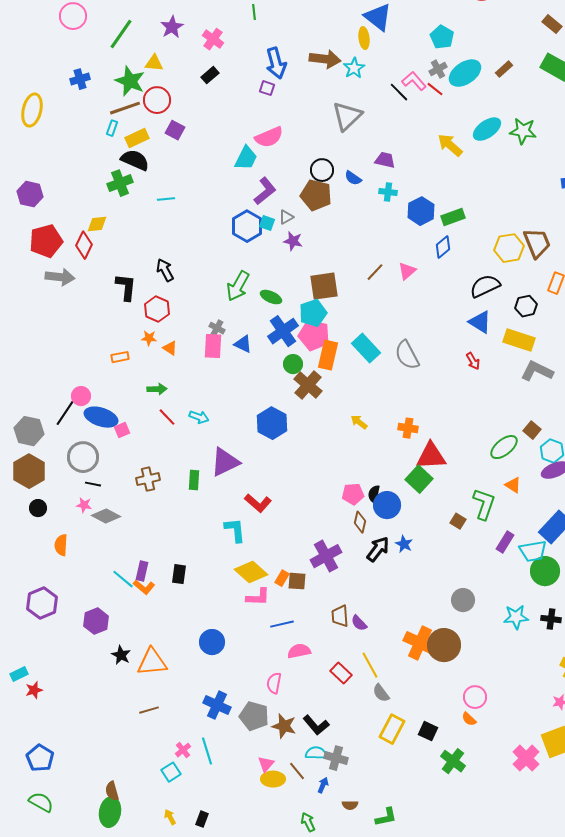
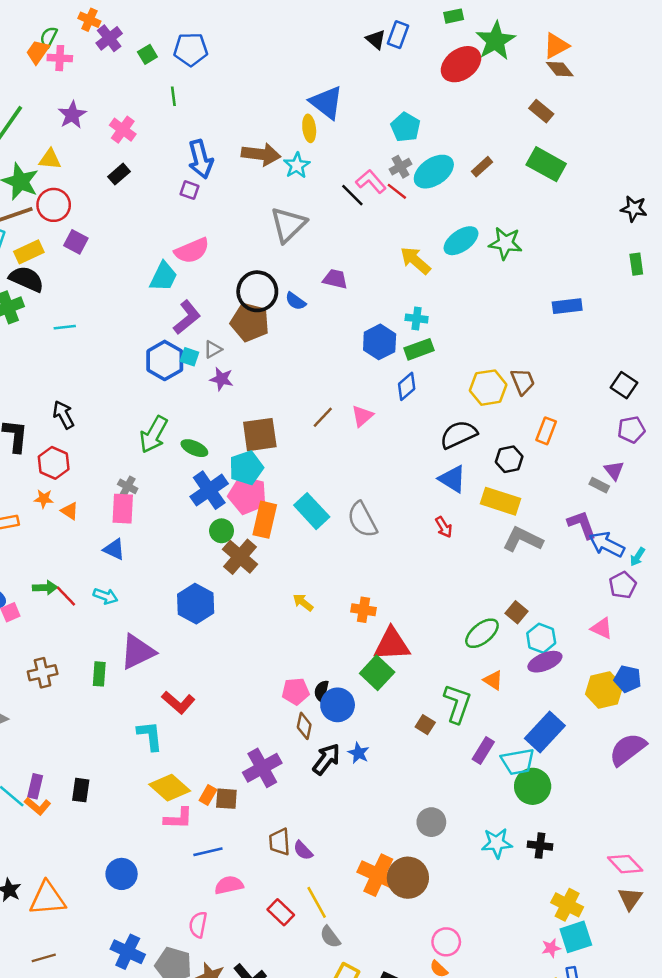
black circle: (322, 170) -> (257, 291), size x1.4
cyan cross: (388, 192) -> (417, 318), moved
brown trapezoid: (537, 243) -> (523, 381), size x0.7
blue triangle: (243, 344) -> (114, 549), moved
green arrow: (157, 389) -> (45, 588), moved

